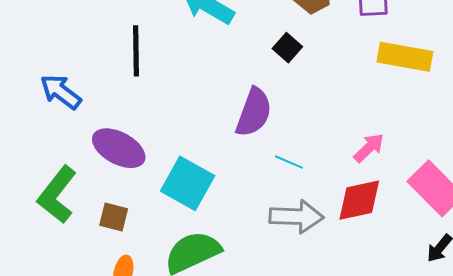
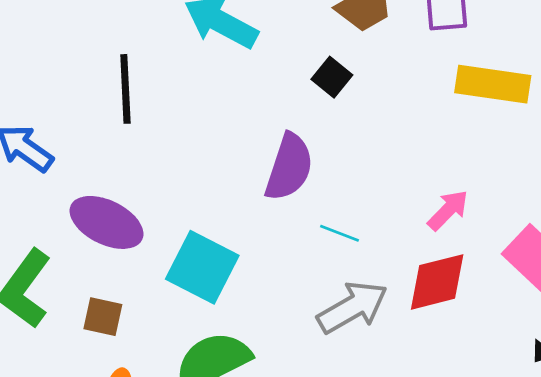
gray arrow: (297, 217) -> (352, 307), turned -30

